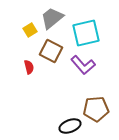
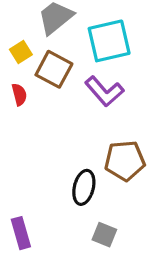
yellow square: (30, 30) -> (21, 52), moved
black ellipse: (70, 126) -> (84, 187), turned -55

